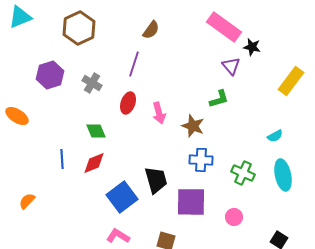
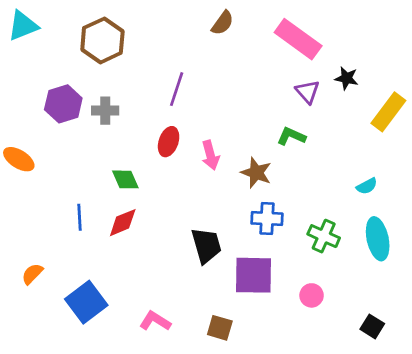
brown semicircle: (151, 30) -> (222, 23), moved
black star: (252, 47) -> (347, 78), moved
gray cross: (92, 83) -> (105, 111), moved, turned -30
green L-shape: (219, 99) -> (291, 136), turned -140
blue square: (122, 197) -> (86, 302), moved

